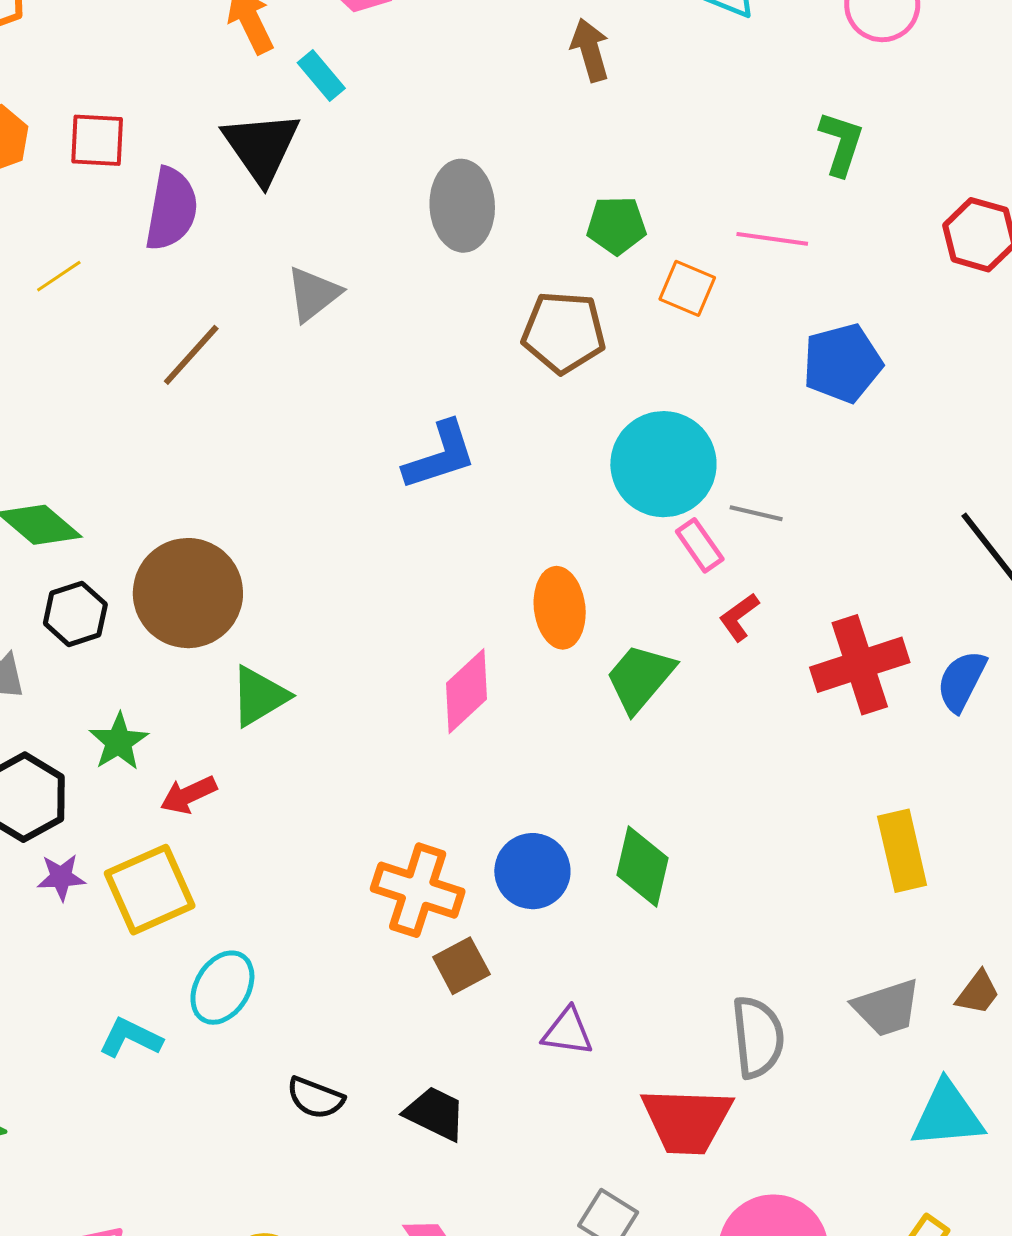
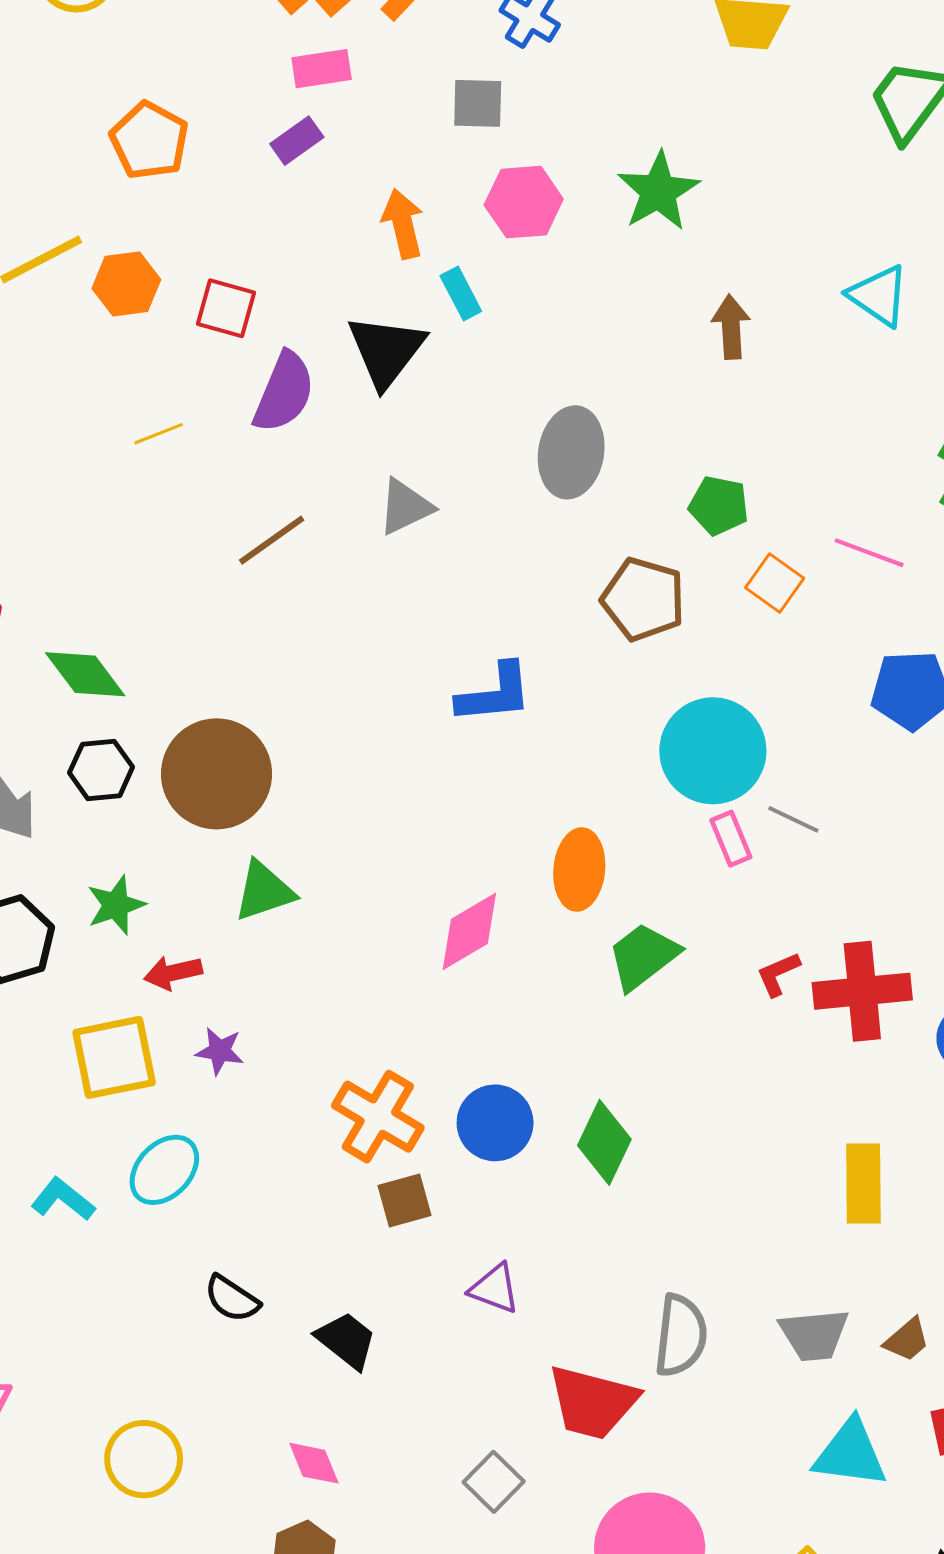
red L-shape: (739, 617) -> (778, 974), moved
purple star: (61, 877) -> (220, 1051), moved

